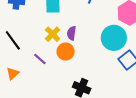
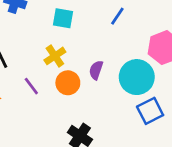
purple semicircle: (71, 33) -> (96, 70), moved

